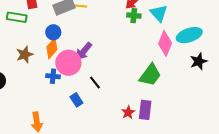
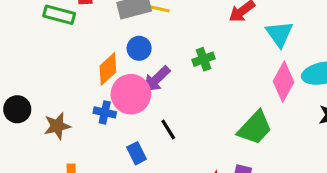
green cross: (134, 16) -> (203, 59), moved, turned -32
blue circle: (53, 32) -> (139, 48), moved
brown star: (25, 55) -> (57, 126), moved

